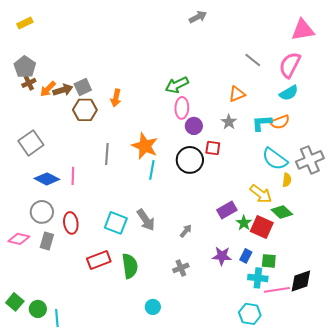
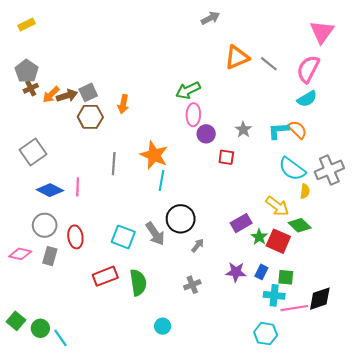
pink triangle: (303, 30) -> (322, 32), turned -45
orange triangle: (237, 94) -> (237, 57), moved, size x1.4
orange semicircle: (280, 122) -> (297, 130), turned -114
black circle: (190, 160) -> (181, 219), moved
cyan line: (57, 318) -> (61, 338), turned -30

